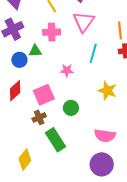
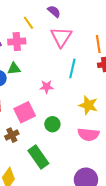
pink cross: (52, 32) -> (17, 42), moved
brown cross: (39, 117) -> (12, 135), moved
pink semicircle: (105, 136) -> (88, 134), moved

